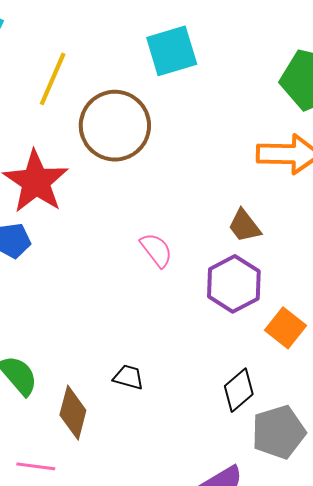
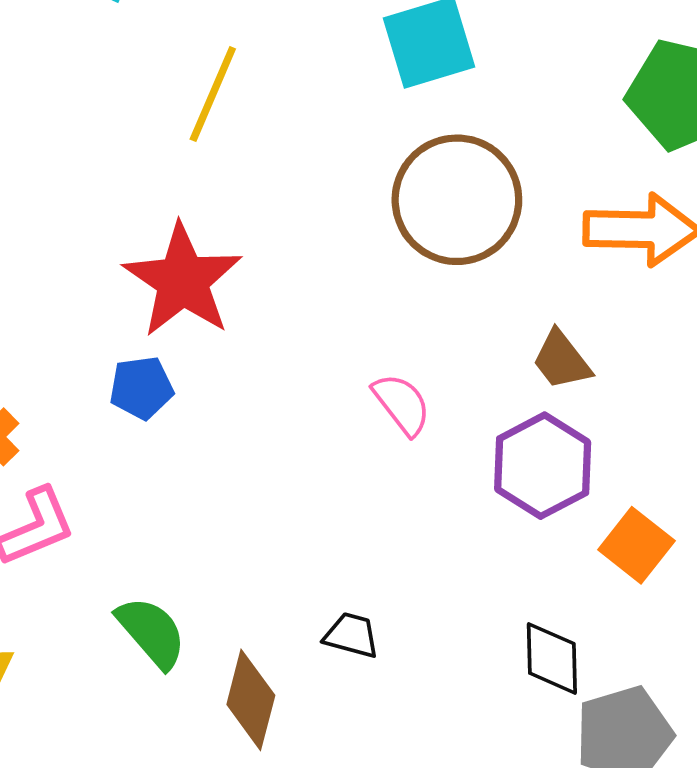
brown circle: (115, 126) -> (457, 200), moved
black diamond: (239, 390) -> (552, 658), turned -51

